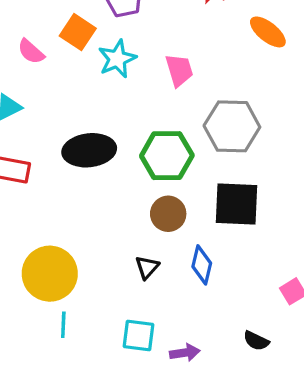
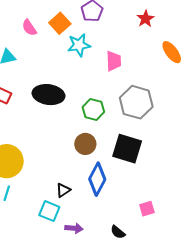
green hexagon: (167, 156) -> (93, 110), size x0.7
blue diamond: (202, 265) -> (97, 179), size x1.4
black triangle: (147, 267) -> (63, 190), moved

